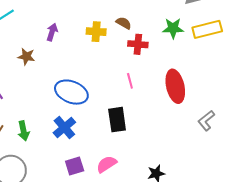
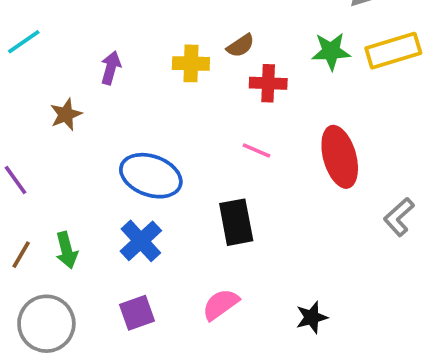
brown semicircle: (124, 23) -> (241, 46), turned 119
brown star: (26, 57) -> (66, 114), turned -30
pink line: (130, 81) -> (257, 150), turned -49
purple square: (75, 166) -> (137, 313), moved

